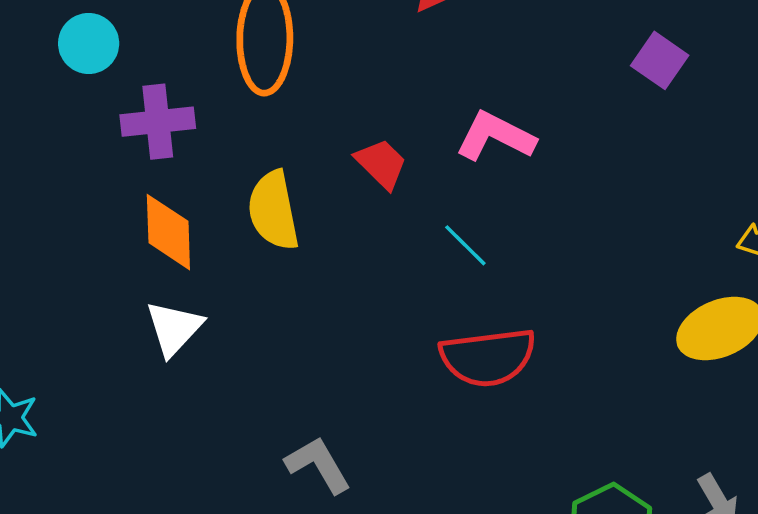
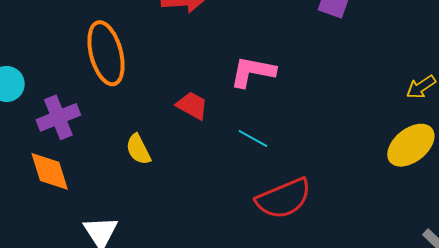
yellow semicircle: (273, 210) -> (138, 149), size x0.7
orange diamond: (168, 232) -> (50, 171), moved

